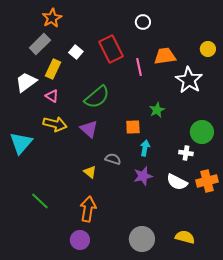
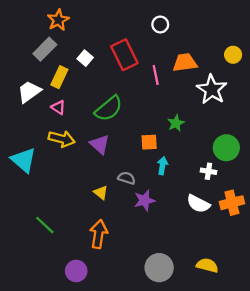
cyan triangle: (21, 143) -> (24, 160), turned -30
purple star: (143, 176) -> (145, 200), moved
purple circle: (80, 240) -> (76, 271), moved

